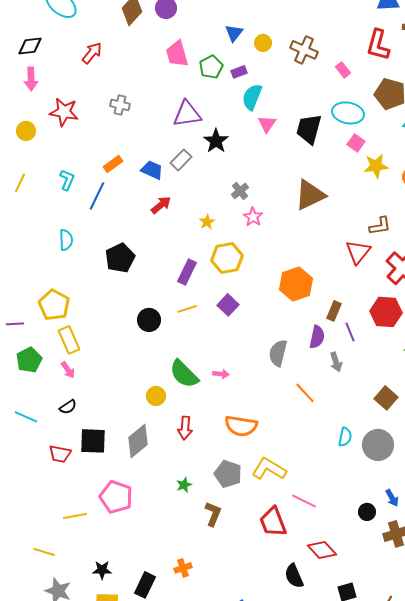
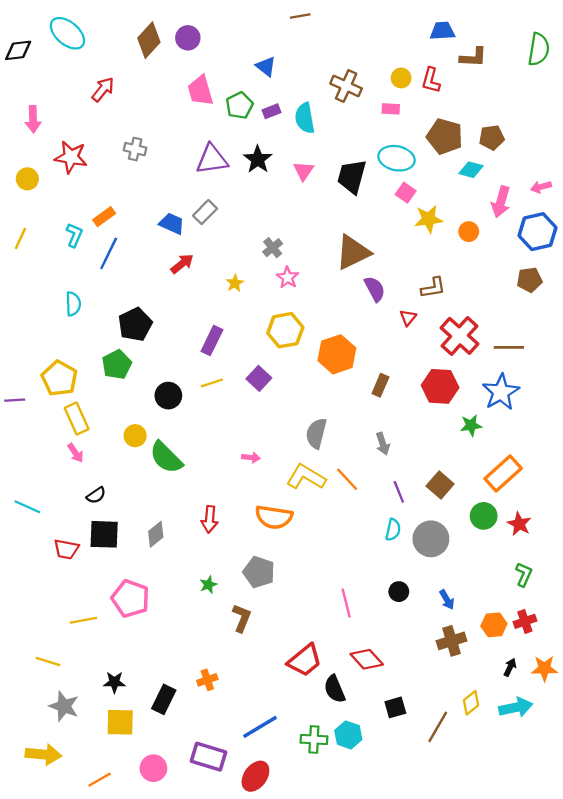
blue triangle: (234, 33) -> (266, 66), turned -30
yellow circle: (263, 43) -> (401, 78), moved
red L-shape: (378, 45) -> (431, 80), size x0.7
black diamond: (30, 46) -> (18, 50), moved
pink rectangle: (343, 70) -> (391, 109), turned -49
cyan semicircle: (252, 97) -> (305, 118), moved, turned -32
black star: (216, 141) -> (258, 159), moved
orange rectangle: (113, 164) -> (104, 217), moved
red triangle: (358, 252) -> (408, 318), size x0.6
yellow hexagon: (227, 258) -> (285, 330), moved
purple line: (350, 332) -> (399, 492), moved
purple semicircle: (317, 337) -> (375, 289), moved, turned -40
green pentagon: (29, 360) -> (117, 365), moved
green semicircle: (184, 374) -> (166, 457), moved
yellow circle: (156, 396) -> (135, 436), moved
black semicircle: (68, 407) -> (96, 495), moved
gray diamond: (138, 441) -> (156, 534), size x0.7
yellow L-shape: (269, 469) -> (306, 477), moved
pink line: (304, 501) -> (346, 603), turned 50
black circle: (367, 512) -> (399, 592), moved
red trapezoid: (273, 522) -> (305, 660), moved, turned -108

